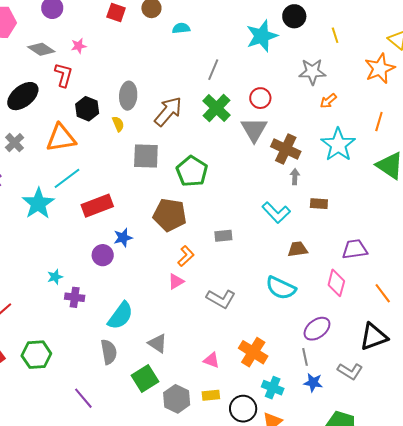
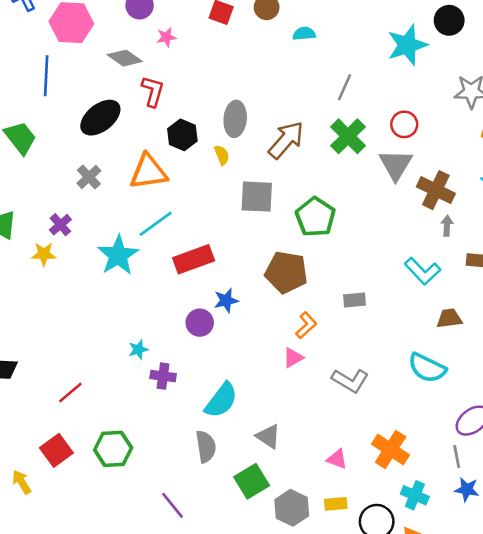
pink star: (79, 46) -> (166, 37), moved

